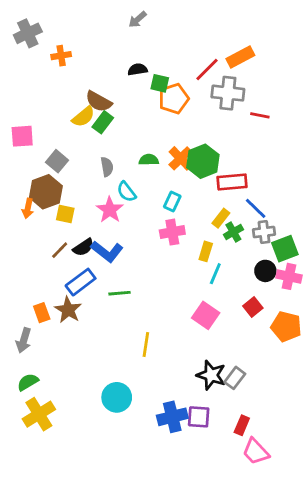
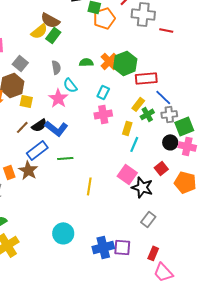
yellow line: (146, 345) -> (89, 186), moved
black star: (211, 375) -> (142, 187), moved

